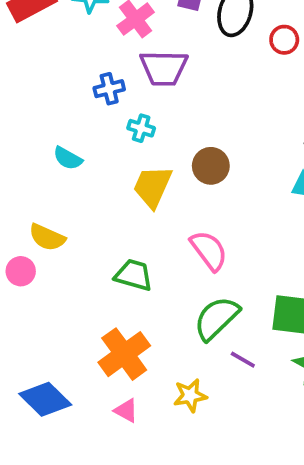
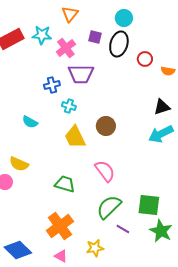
yellow trapezoid: (152, 187) -> (75, 137), turned -50

